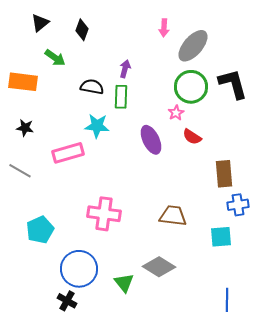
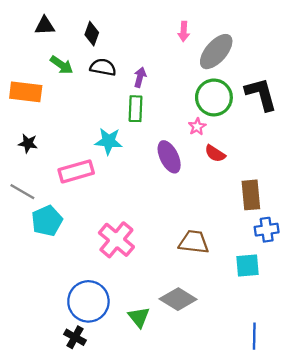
black triangle: (40, 23) -> (45, 26), turned 36
black semicircle: (92, 87) -> (103, 67), moved
pink cross: (104, 214) -> (116, 240), turned 32
cyan pentagon: (40, 230) -> (47, 221), moved

